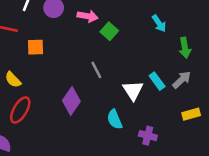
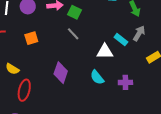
orange square: (36, 47) -> (31, 38), moved
gray line: (96, 70) -> (73, 34), moved
white triangle: (133, 90) -> (105, 52), turned -42

